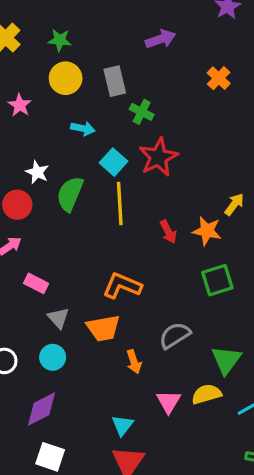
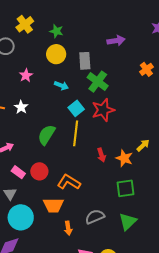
pink star: (20, 105) -> (26, 75), moved
green cross: (142, 112) -> (98, 82), size x1.5
white star: (37, 172) -> (21, 107), moved
green semicircle: (70, 194) -> (47, 135), moved
red circle: (17, 205) -> (39, 171), moved
gray triangle: (58, 318) -> (10, 194), moved
cyan circle: (53, 357) -> (21, 217), size x1.6
green triangle: (226, 360) -> (128, 222), moved

